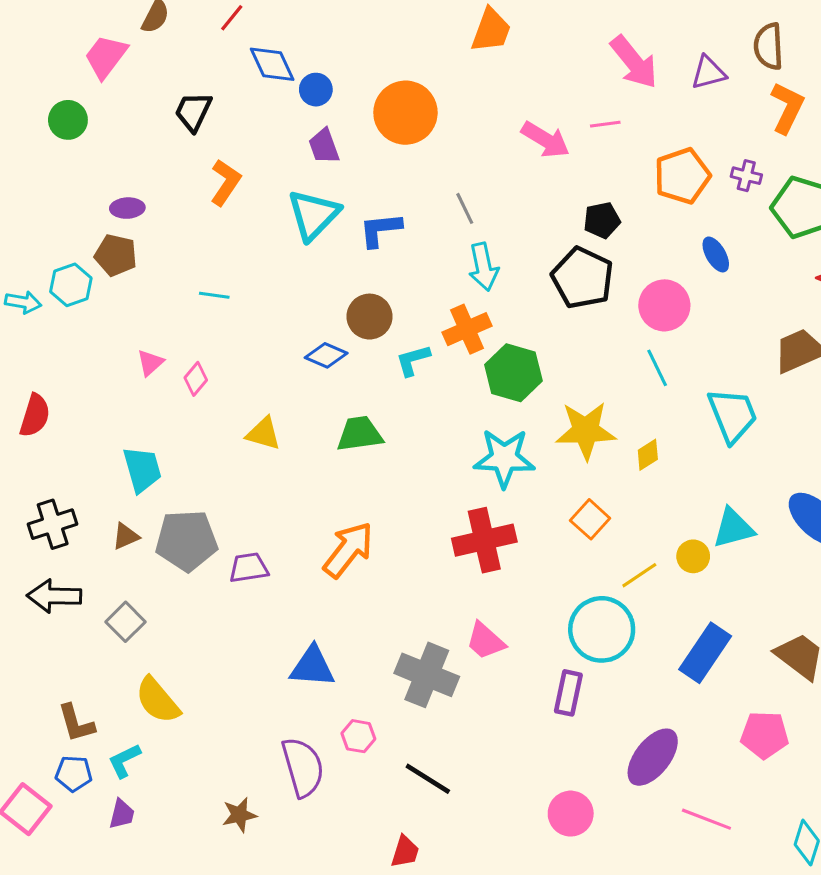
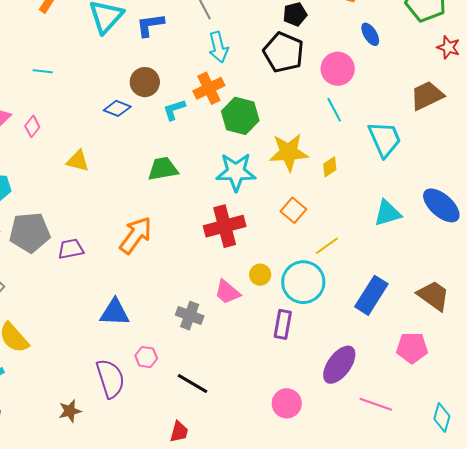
green trapezoid: (360, 434) -> (163, 169), moved
yellow circle: (693, 556) -> (260, 275), moved
gray cross: (427, 675) -> (190, 316), size x0.7

